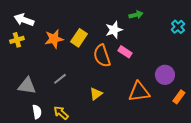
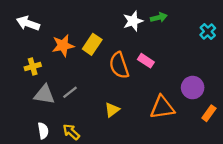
white star: (114, 30) -> (133, 21), moved
yellow cross: (17, 40) -> (33, 67), moved
gray triangle: (27, 86) -> (44, 95), moved

